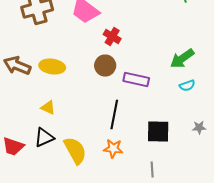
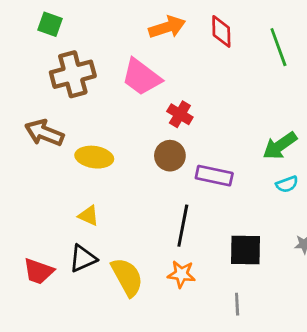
brown arrow: (17, 66) -> (44, 133), moved

